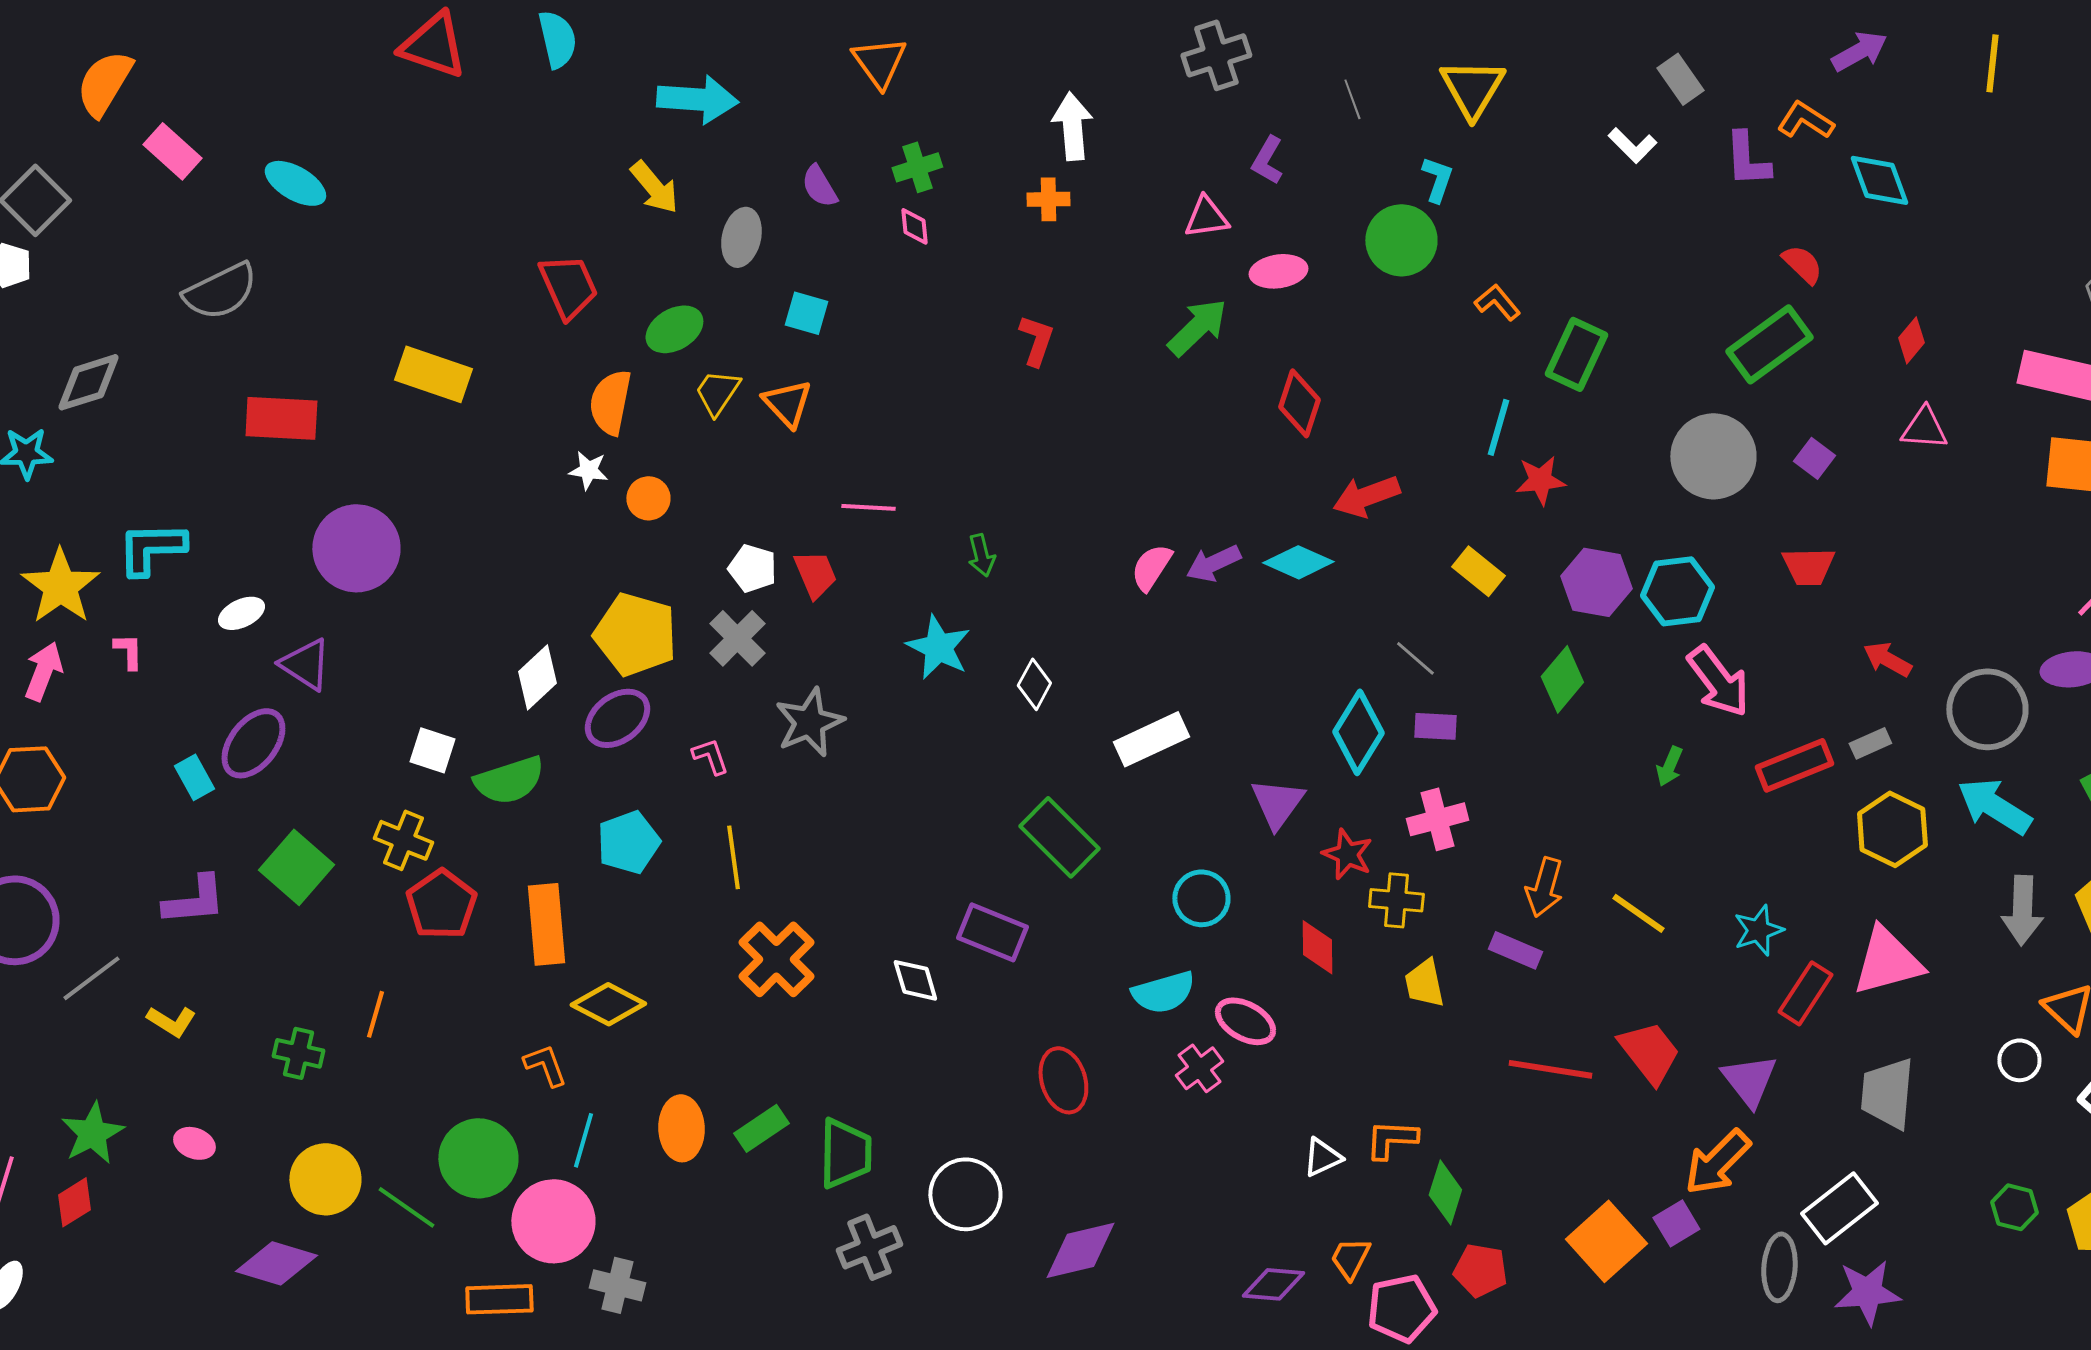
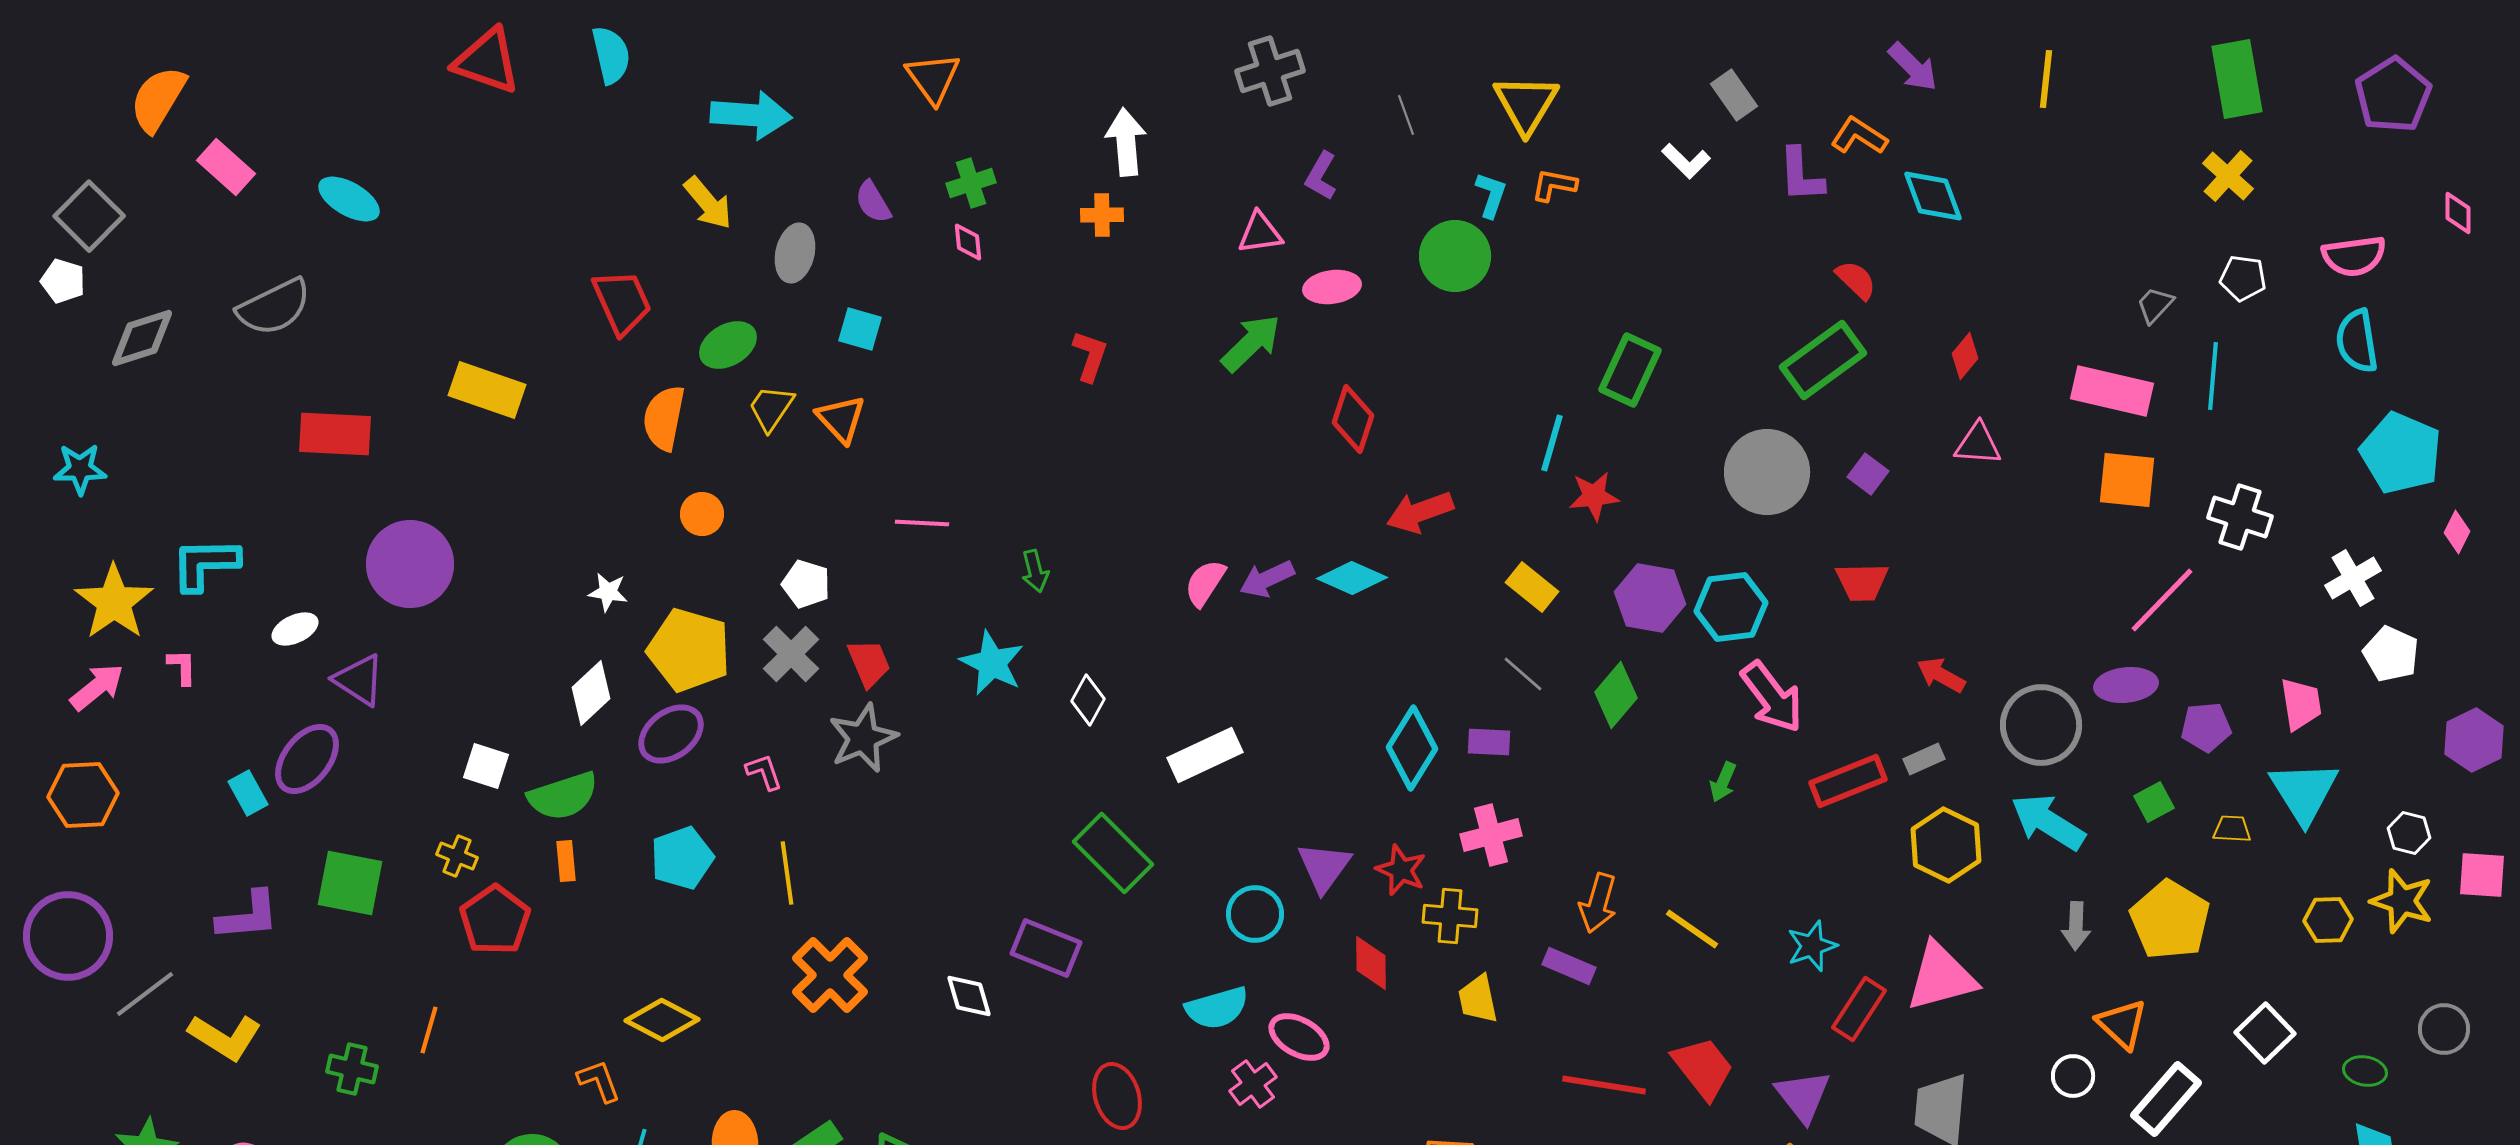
purple arrow: (1859, 51) -> (1913, 67), turned 74
orange L-shape: (1497, 302) -> (1554, 185), moved, turned -39
gray diamond: (88, 382) -> (142, 338), moved
white star: (588, 470) -> (608, 592), moved
red trapezoid: (815, 574) -> (869, 663), moved
gray line: (1415, 658) -> (1523, 674), moved
pink arrow: (43, 671) -> (97, 687), turned 30
purple triangle: (1277, 803) -> (1324, 867), moved
yellow cross: (403, 840) -> (457, 856), size x0.7
green square: (296, 867) -> (350, 883), turned -30
gray arrow: (2022, 910) -> (2076, 926), size x0.7
orange rectangle: (546, 924) -> (566, 861), moved, size x0.5
yellow L-shape: (171, 1021) -> (225, 1037), size x1.5

